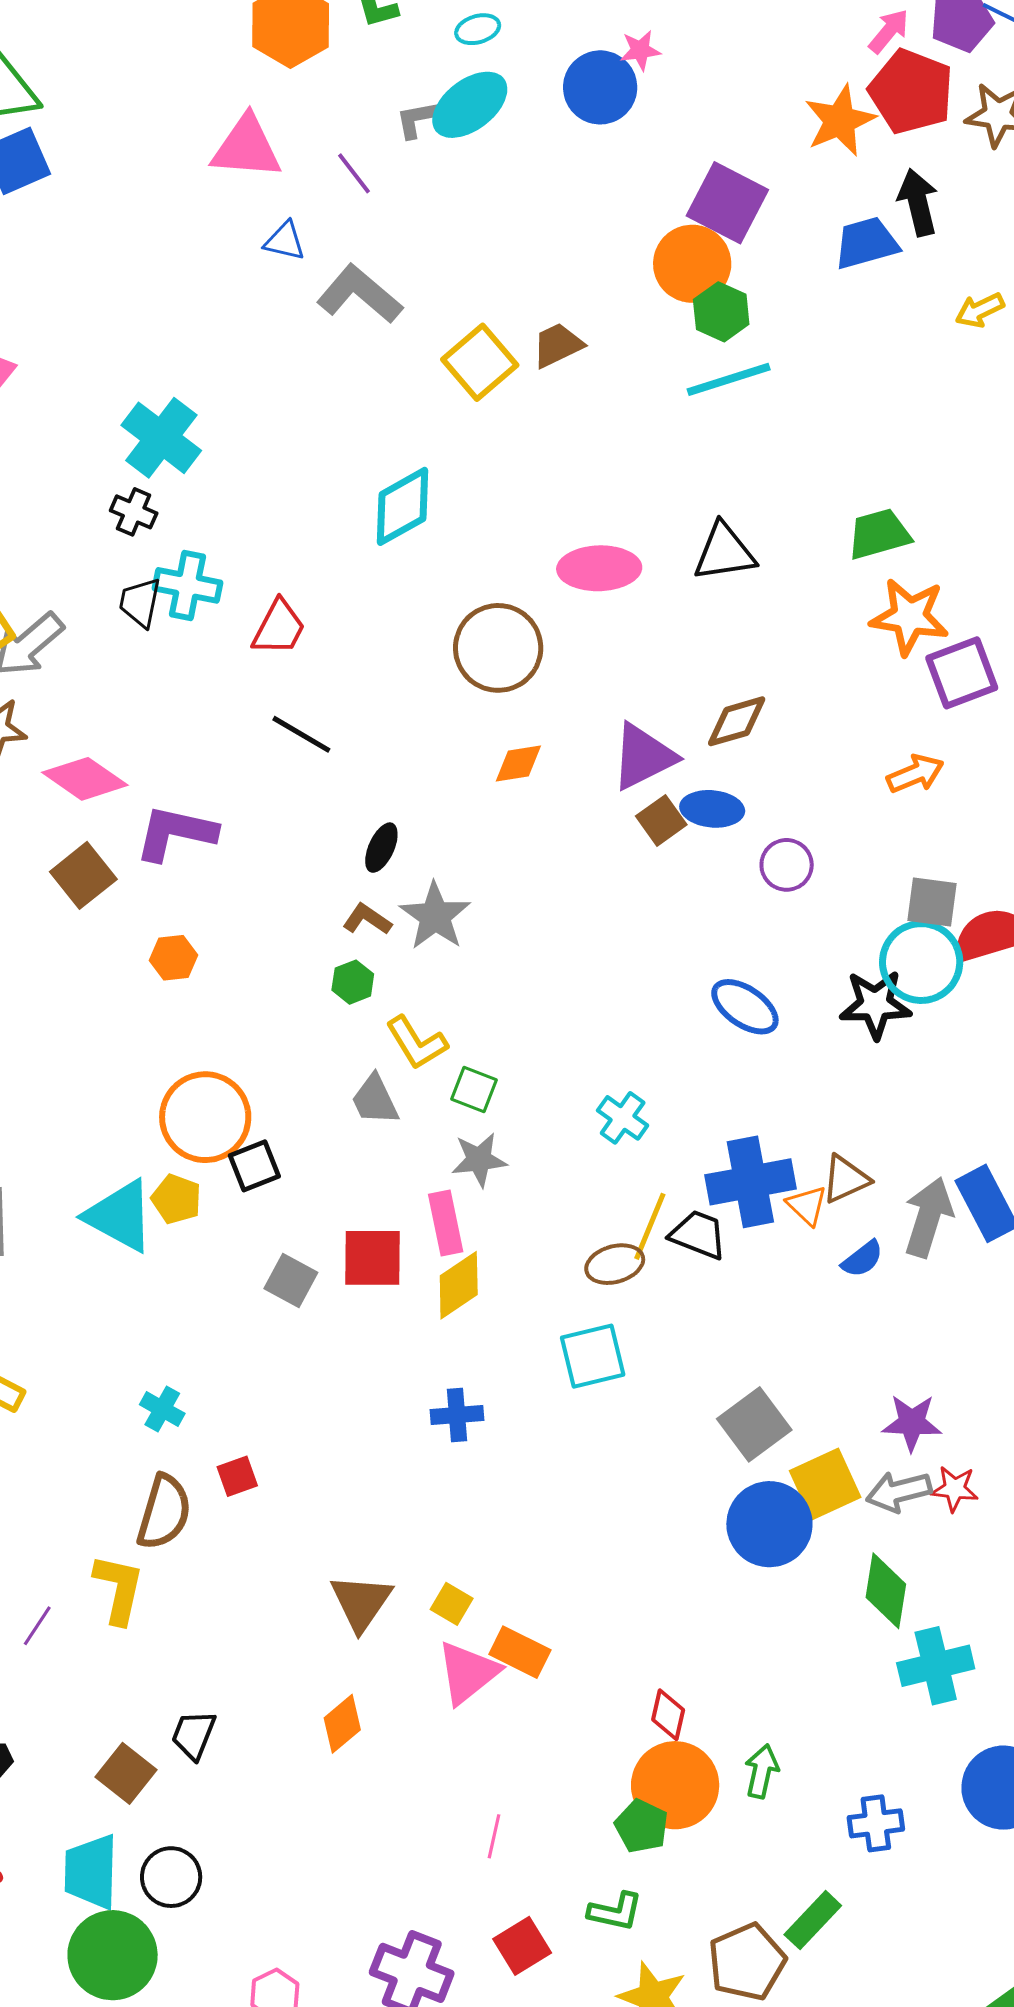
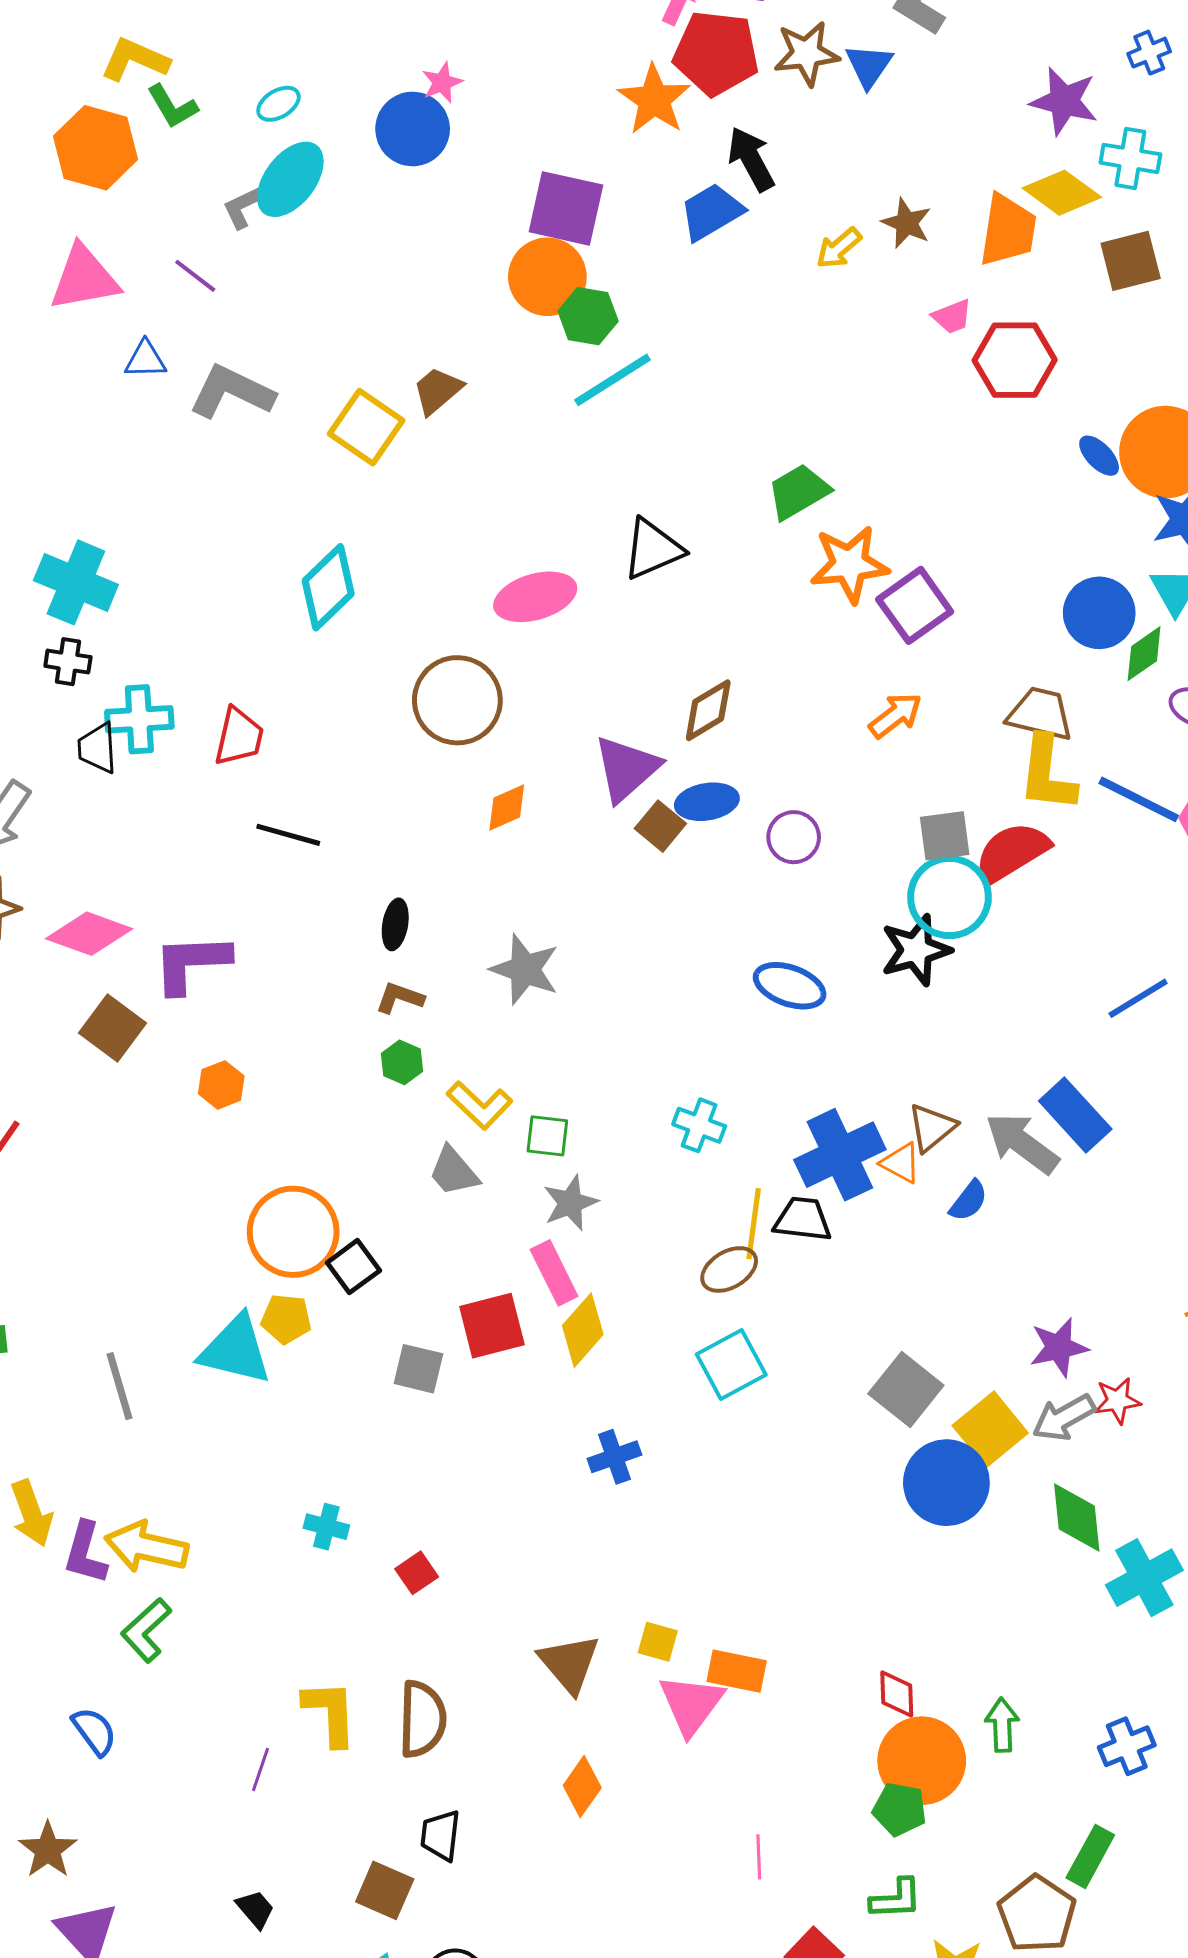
gray star: (435, 916) -> (525, 969), moved
gray arrow: (928, 1217) -> (1022, 1143), turned -56
brown semicircle: (164, 1512) -> (422, 1719), moved

